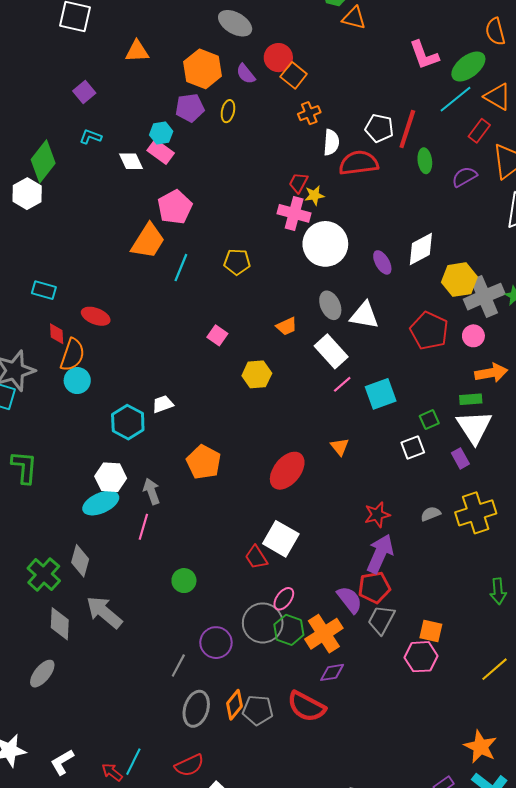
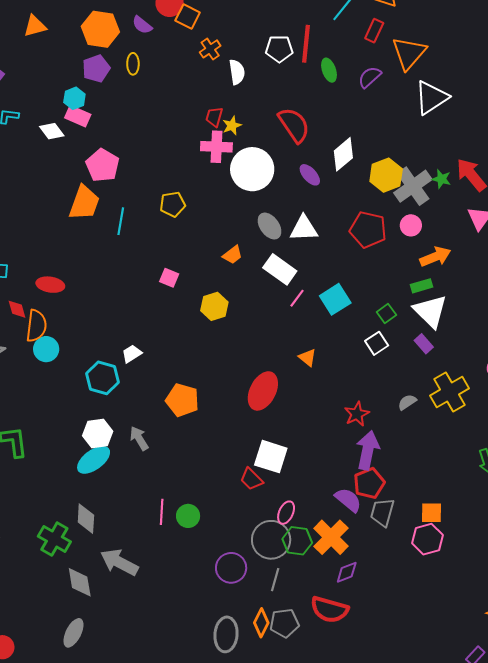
red semicircle: (359, 163) -> (294, 125), moved, turned 75
pink line: (143, 527) -> (162, 512), moved
gray line: (178, 665) -> (275, 580), moved

